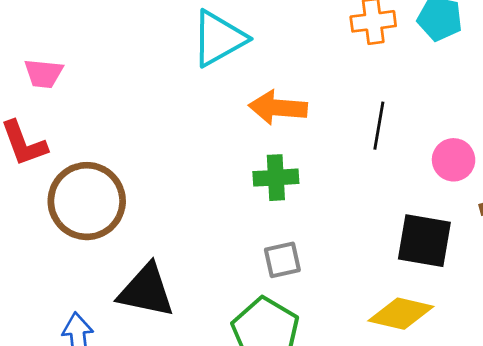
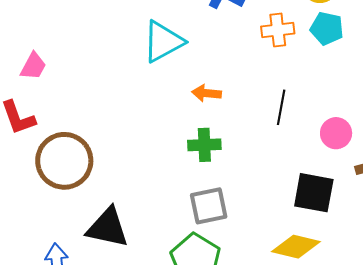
pink trapezoid: (44, 74) -> (33, 66), turned -68
orange arrow: (278, 108) -> (206, 93), size x0.7
gray square: (282, 260) -> (209, 206), size x1.4

